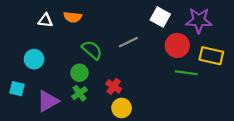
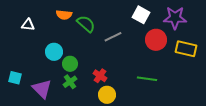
white triangle: (45, 20) -> (28, 25), moved
green semicircle: (92, 50) -> (86, 24), moved
cyan circle: (34, 59) -> (54, 52), moved
green line: (186, 73) -> (147, 79), moved
purple triangle: (48, 101) -> (42, 89), turned -45

